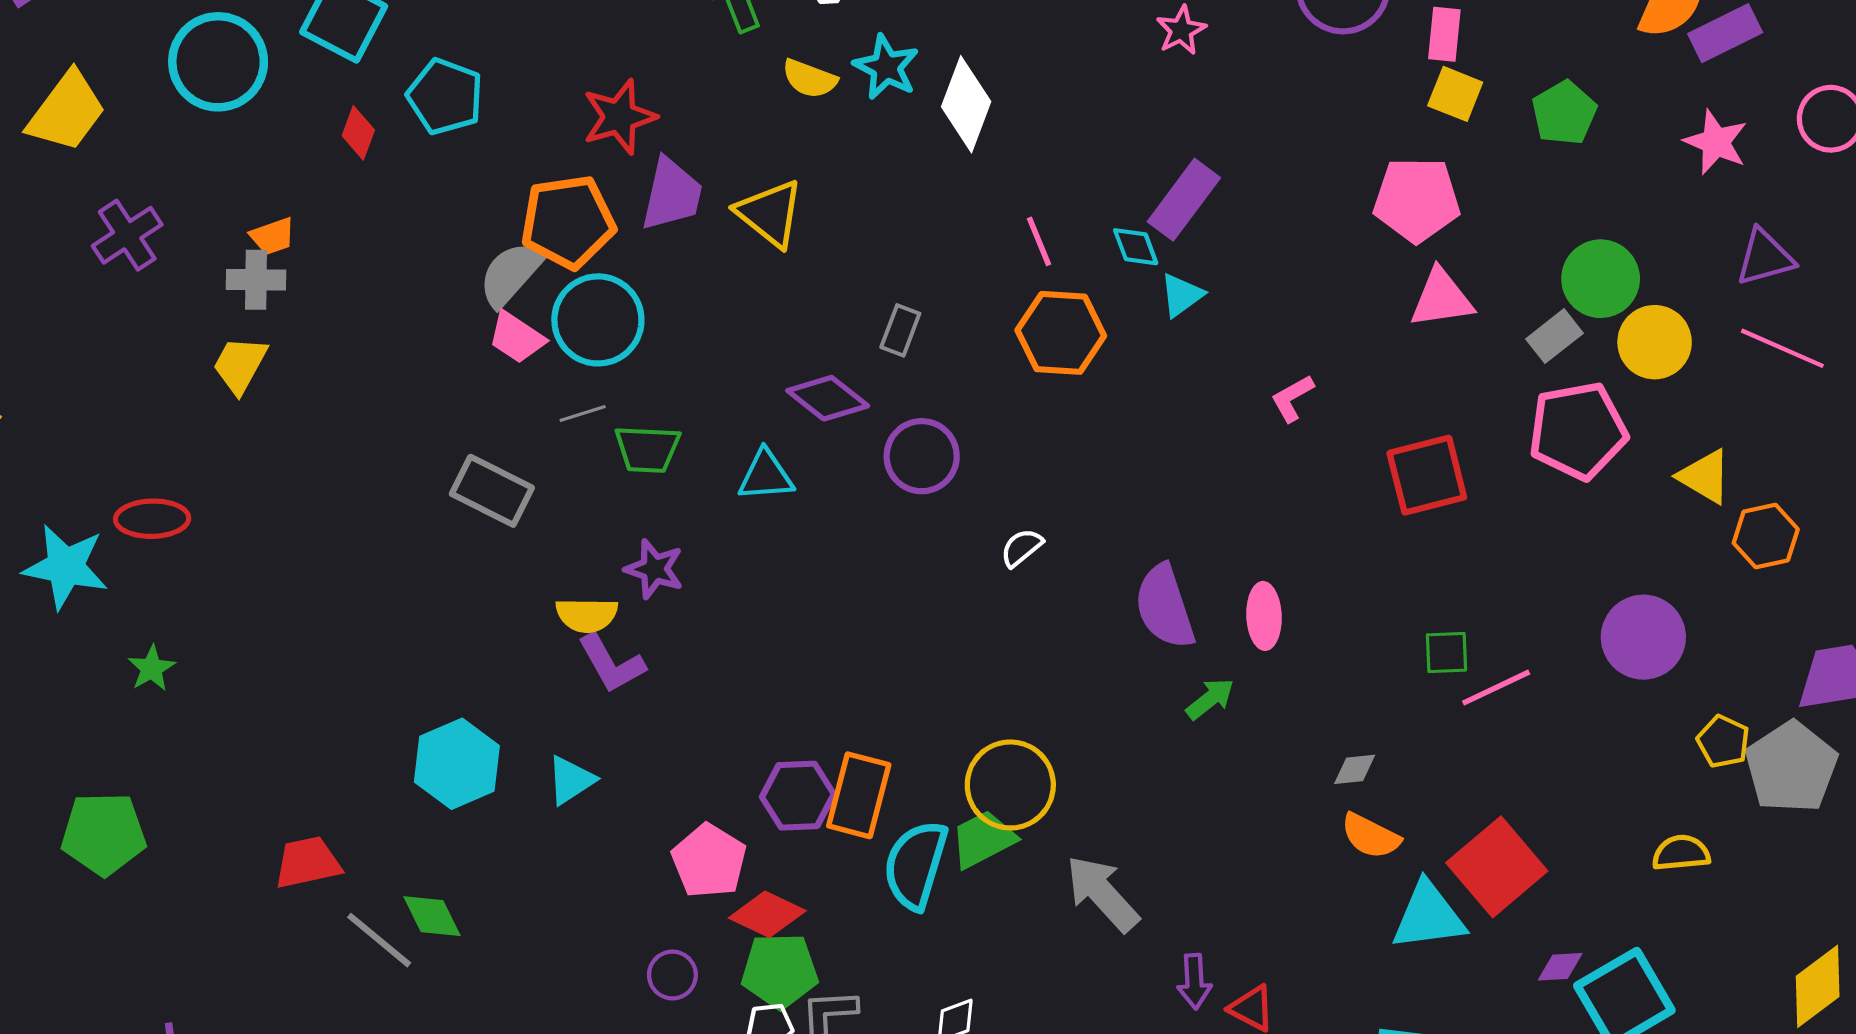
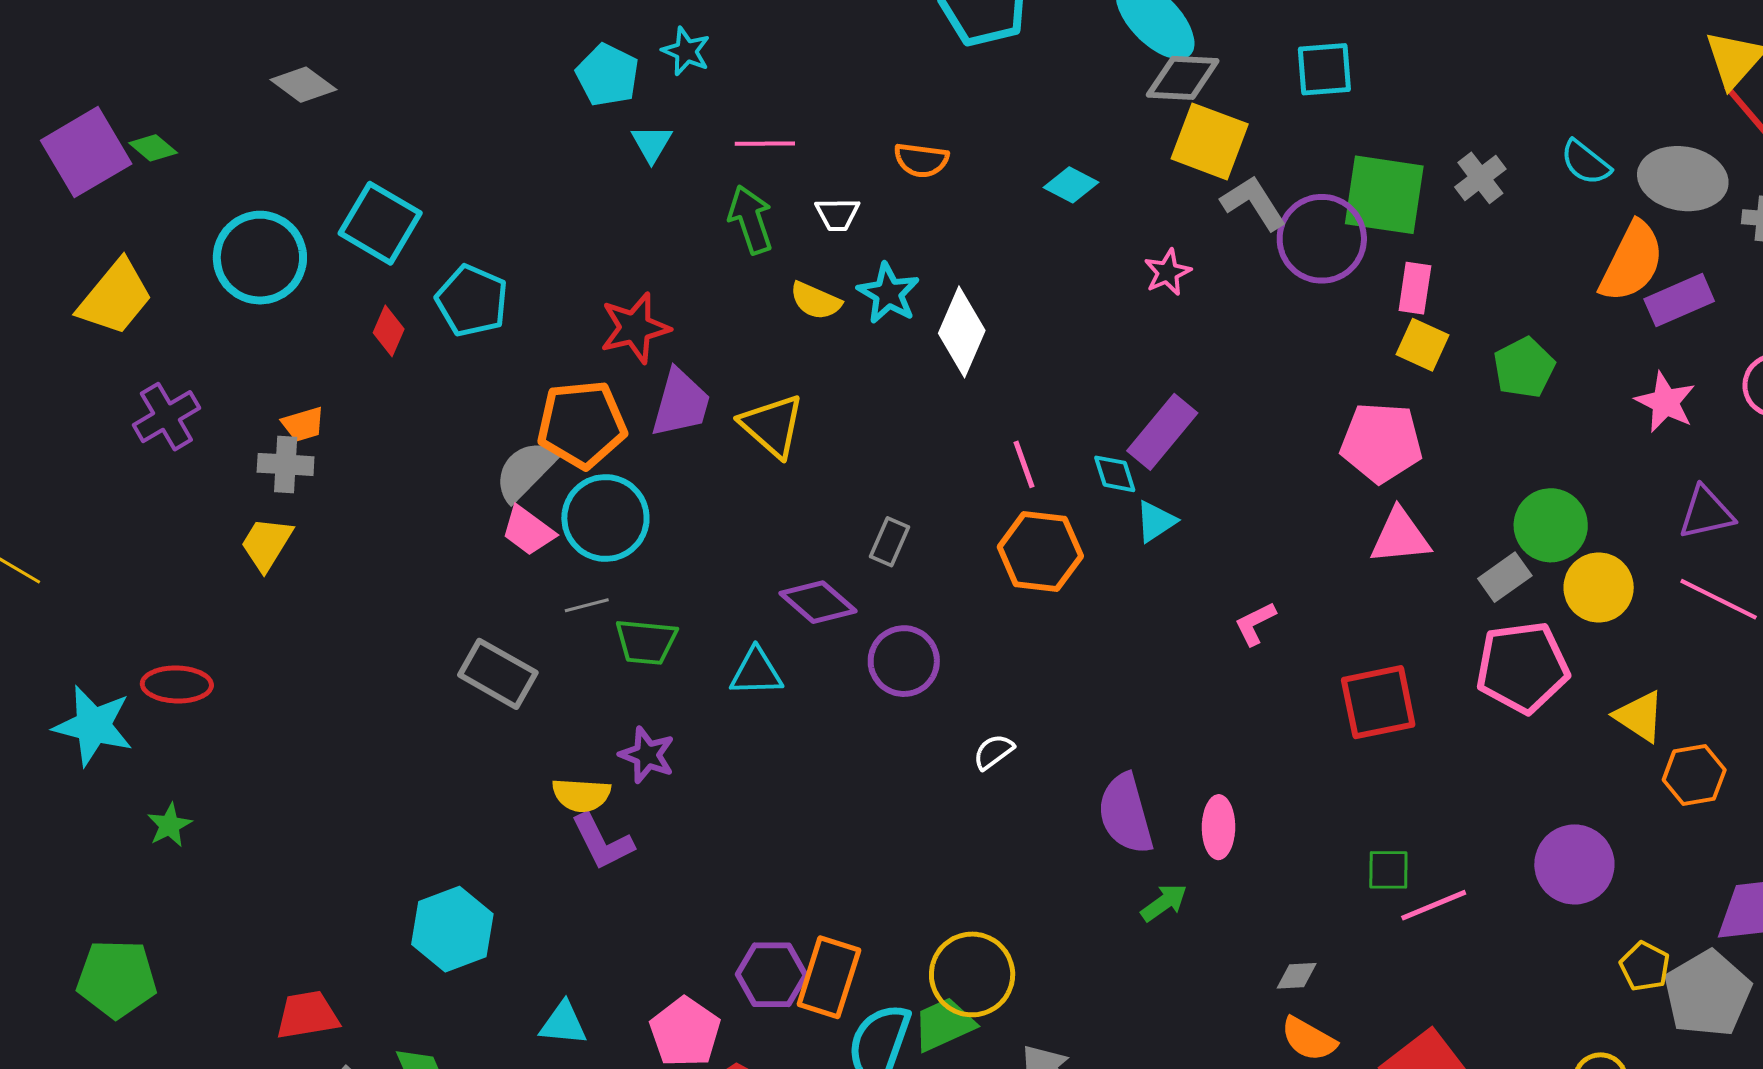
cyan triangle: (571, 780) -> (563, 1024), moved, turned 36

